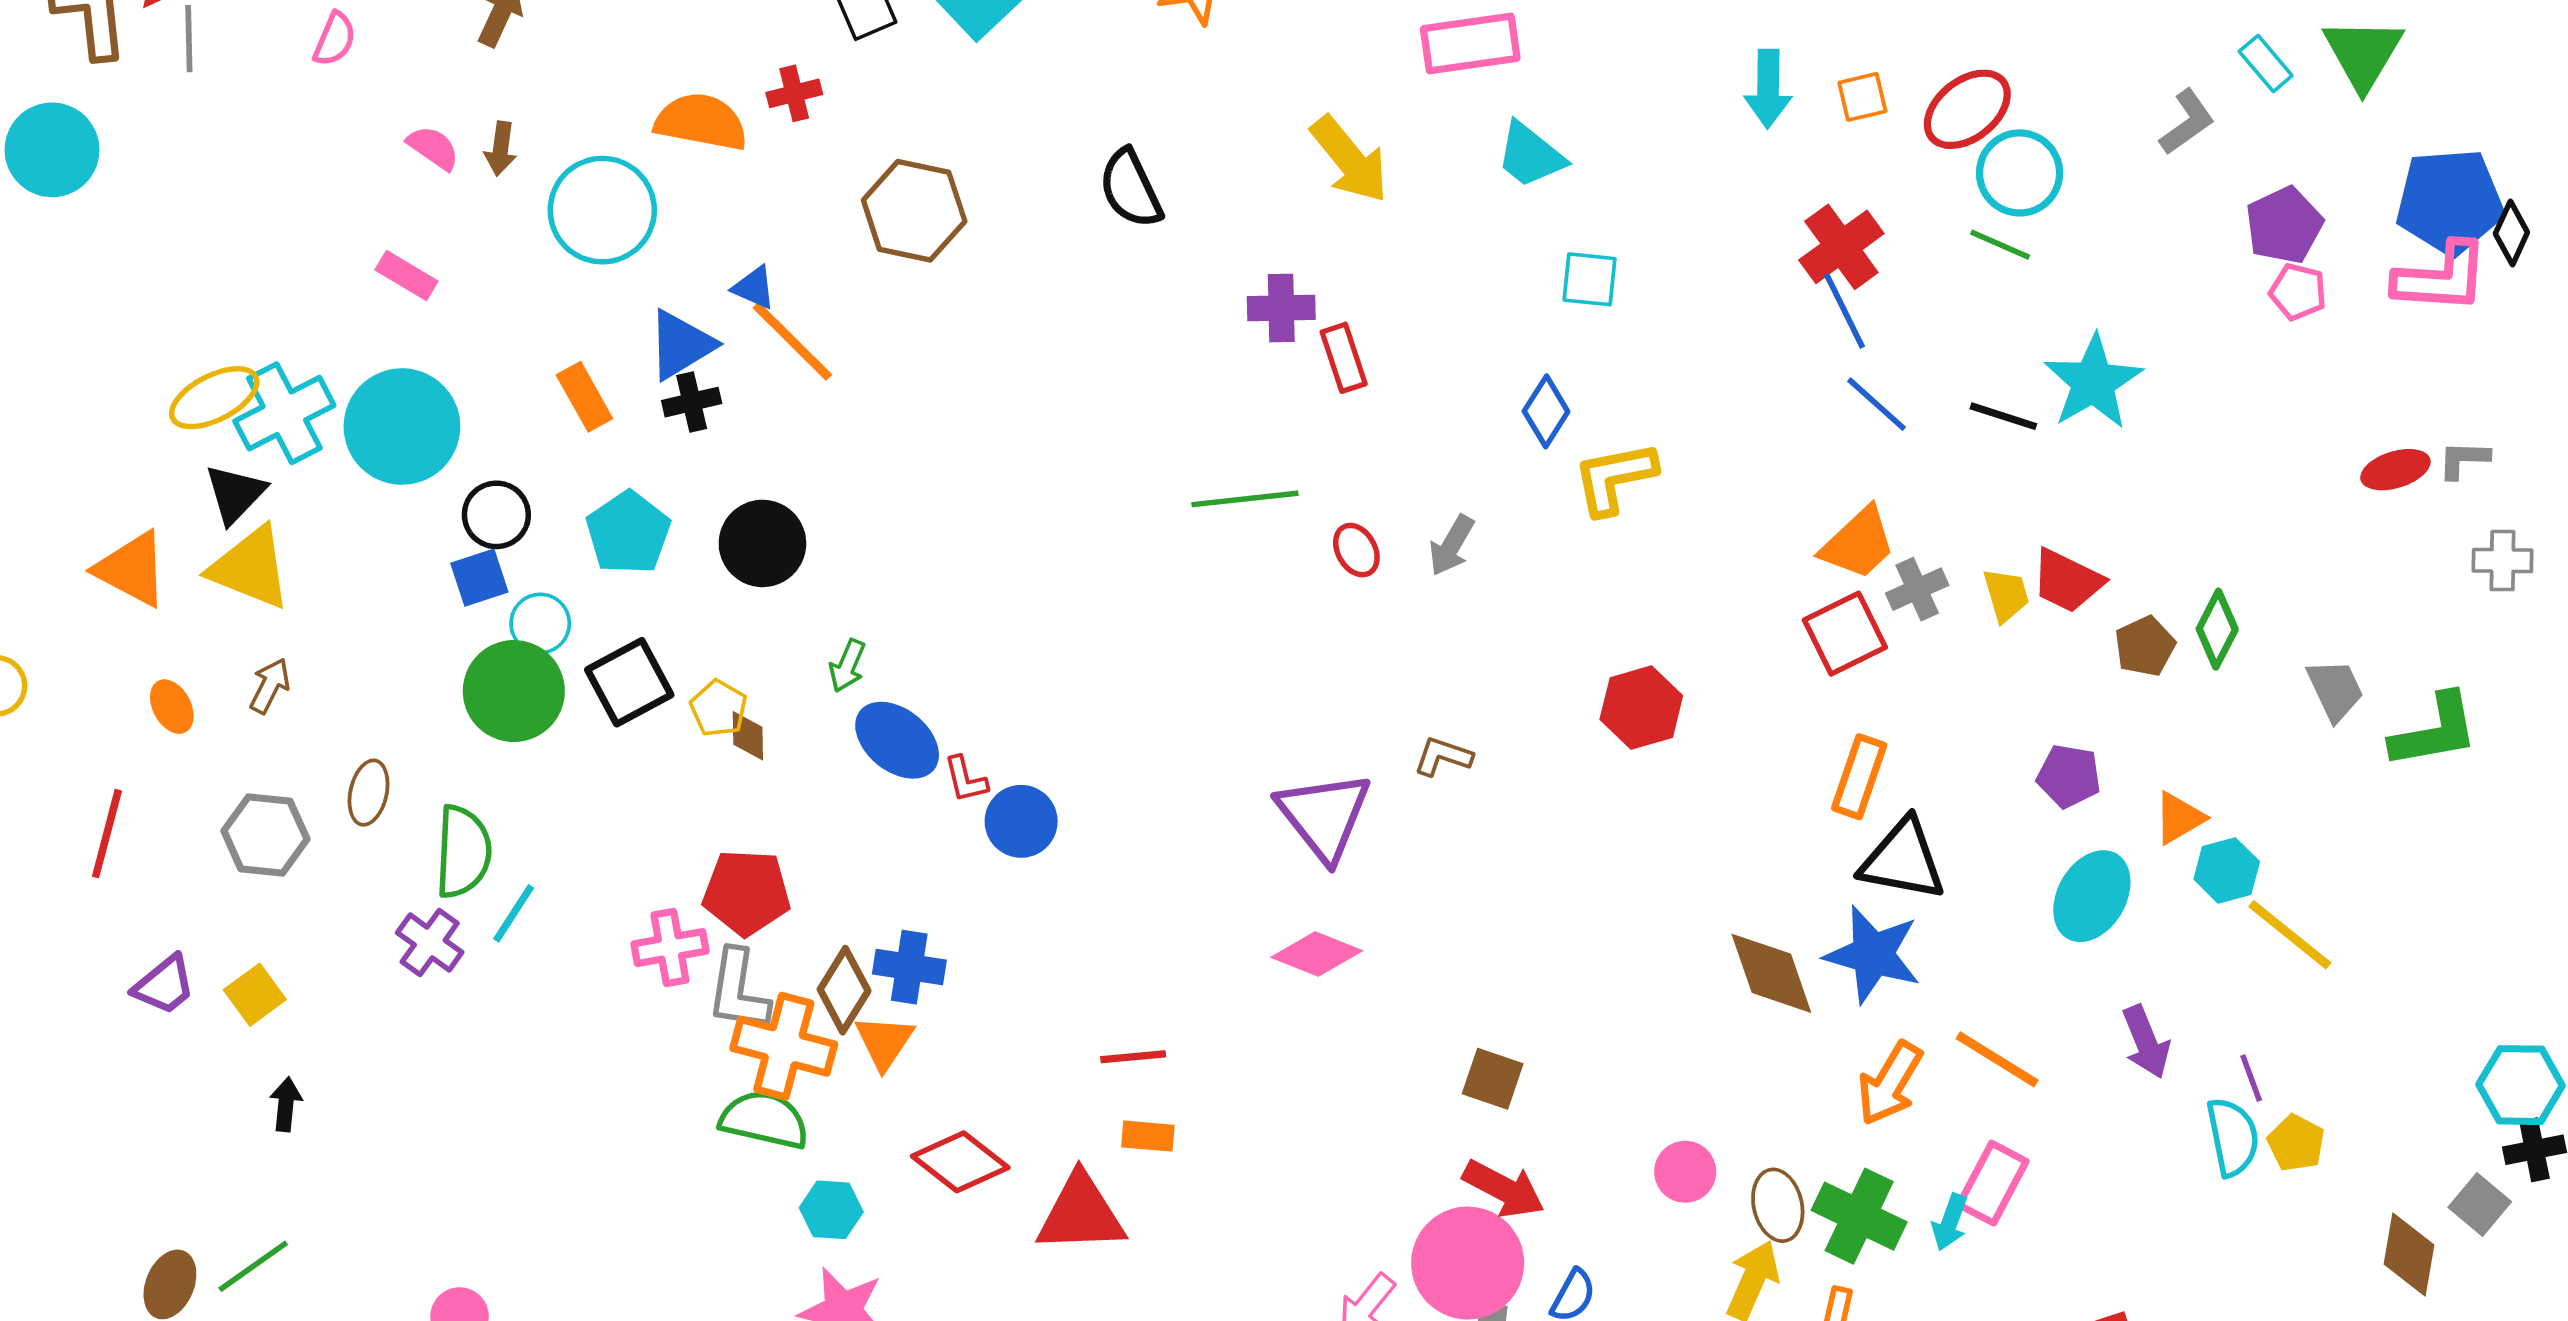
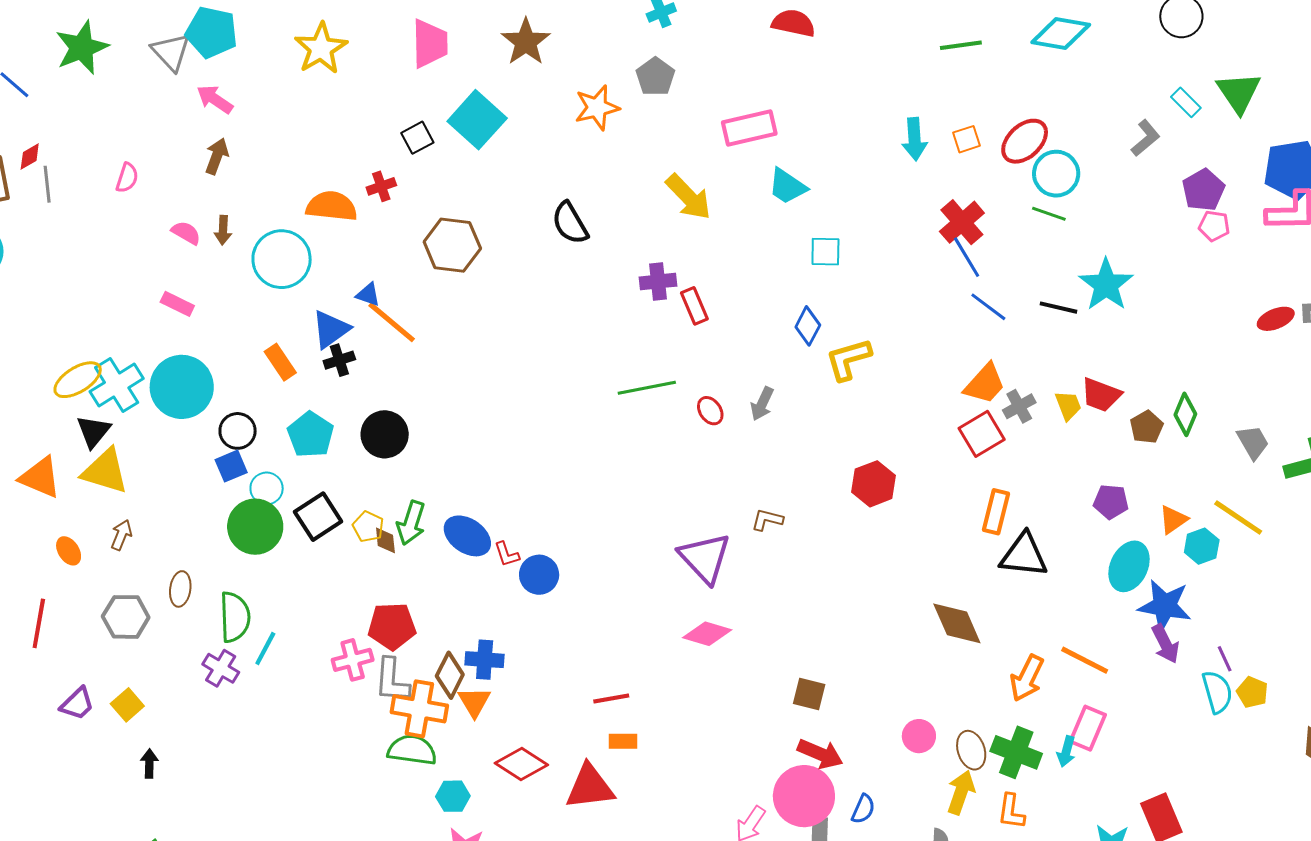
green arrow: (847, 666) -> (411, 523), moved, size x1.5
yellow line: (2290, 935) -> (1238, 517), moved
blue star: (1873, 954) -> (1165, 606), moved

